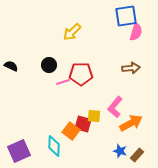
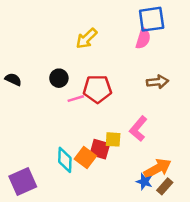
pink semicircle: (136, 32) -> (143, 38), moved
orange arrow: (131, 123) -> (158, 168), moved
cyan diamond: (54, 146) -> (65, 160), moved

